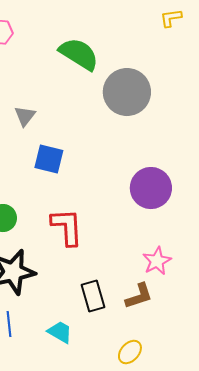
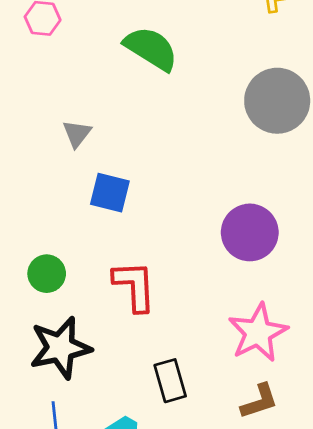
gray circle: (127, 92) -> (277, 101), moved
pink star: (157, 261) -> (258, 333), size x1.5
brown L-shape: (139, 296) -> (259, 401), moved

